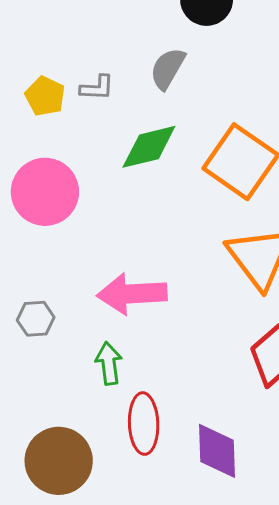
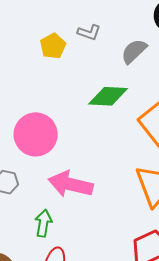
gray L-shape: (97, 88) -> (89, 32), moved
pink circle: (45, 192) -> (36, 134), moved

